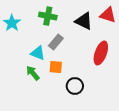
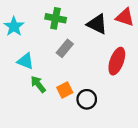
cyan triangle: (38, 53) -> (25, 61), moved
orange square: (56, 67) -> (65, 90), moved, turned -32

